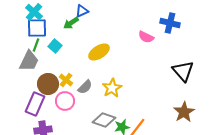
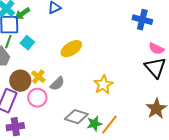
green arrow: (71, 23) -> (22, 14), moved
pink semicircle: (146, 37) -> (156, 49), moved
yellow star: (112, 88) -> (103, 85), moved

